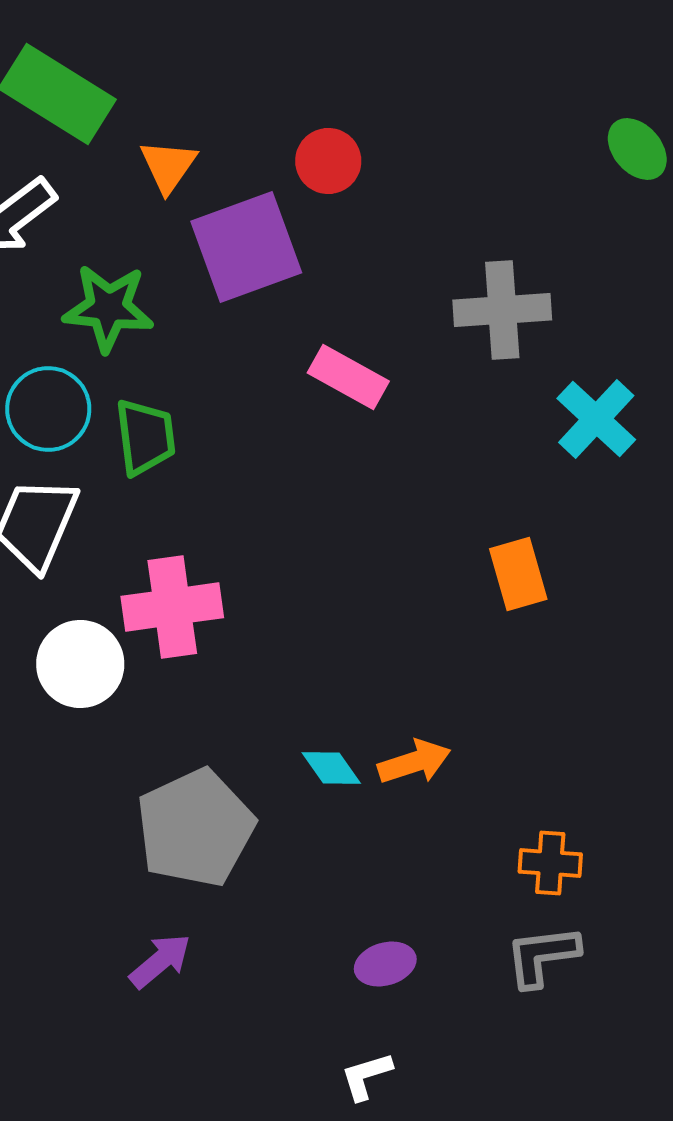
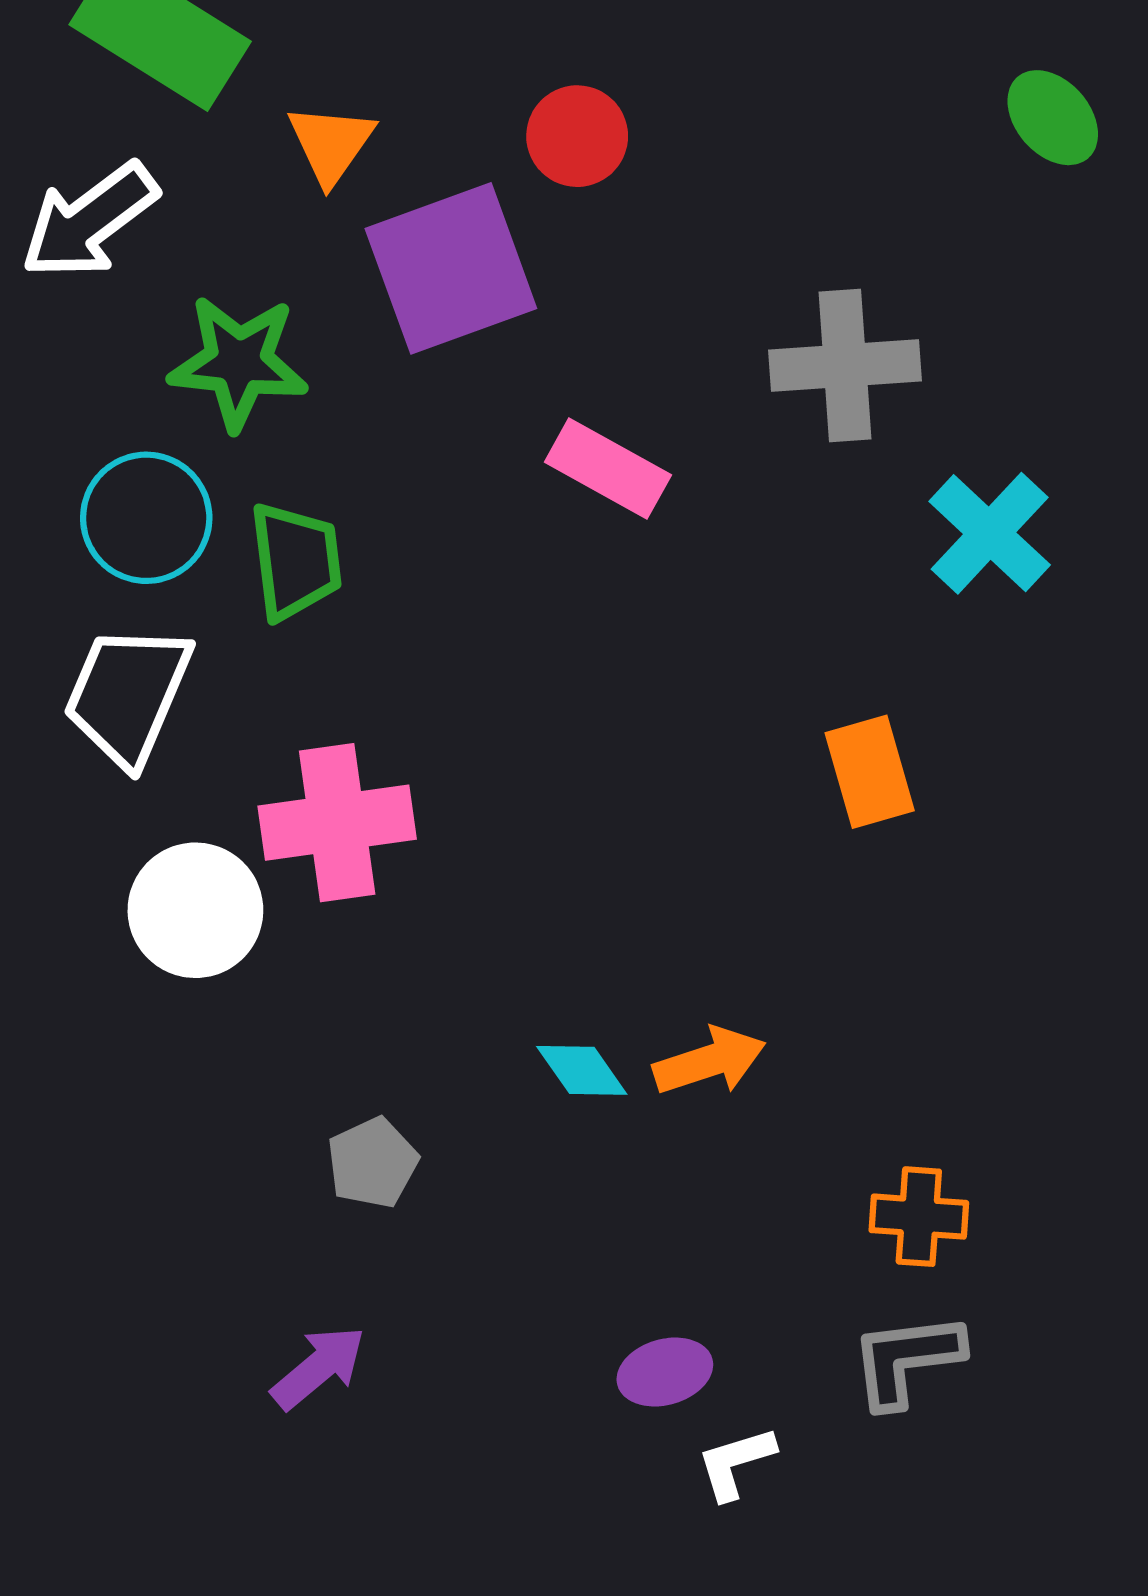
gray pentagon: (195, 828) -> (372, 1163), size x0.5
white L-shape: (366, 1076) -> (736, 1463), moved

